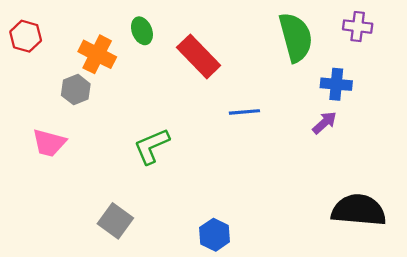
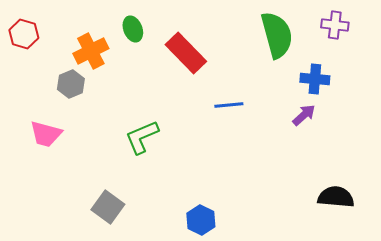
orange cross: (97, 54) -> (91, 51), turned 36
black semicircle: (359, 210) -> (336, 197), size x0.7

